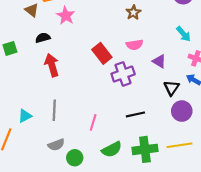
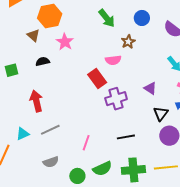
pink semicircle: (135, 45) -> (113, 60), moved
red arrow: (52, 65) -> (36, 101), moved
gray line: (54, 110) -> (50, 130), turned 60
green circle: (75, 158) -> (77, 176), moved

